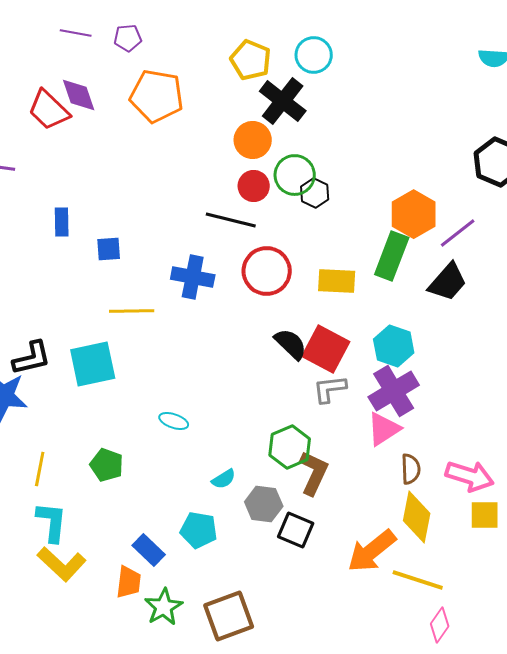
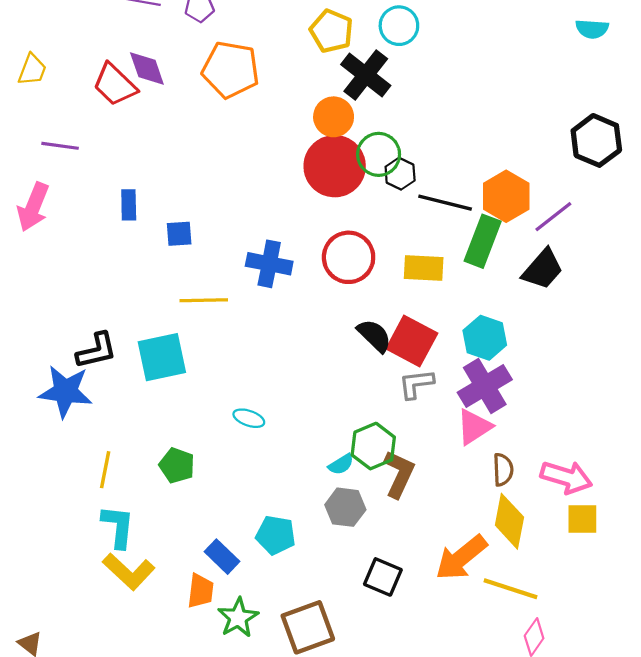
red circle: (254, 186) -> (335, 166), size x1.8
black line: (231, 220) -> (445, 203), moved
cyan semicircle: (224, 479) -> (341, 464), moved
black square: (296, 530) -> (383, 577), moved

